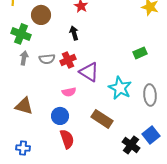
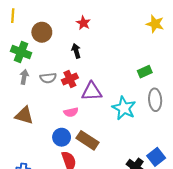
purple triangle: (89, 72) -> (92, 91), turned -35
gray ellipse: (150, 95) -> (155, 100), moved
brown triangle: (24, 106) -> (24, 115), moved
brown rectangle: (102, 119) -> (88, 140), moved

